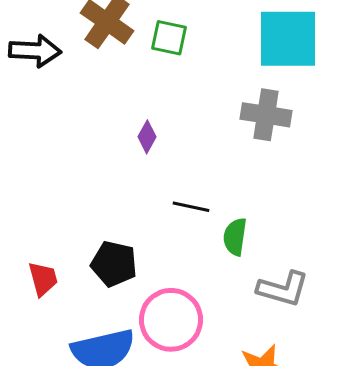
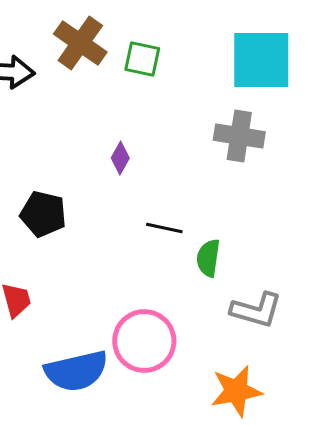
black pentagon: (114, 264) -> (43, 214), moved

